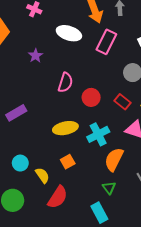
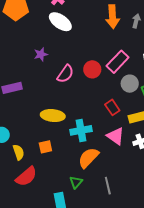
white ellipse: (69, 33) -> (60, 22), moved
pink rectangle: (106, 42) -> (118, 62), moved
purple star: (36, 56) -> (41, 54), moved
red circle: (91, 97) -> (92, 69), moved

